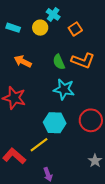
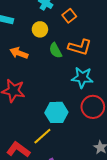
yellow circle: (40, 28) -> (40, 29), moved
cyan star: (64, 89) -> (82, 78), moved

